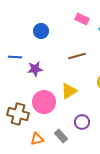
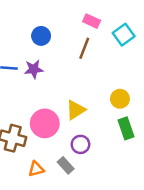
brown line: (77, 56) -> (84, 48), moved, turned -54
purple star: (35, 69) -> (34, 69), moved
purple circle: (82, 122) -> (80, 144), moved

